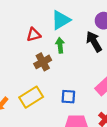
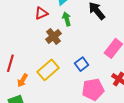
blue square: (68, 97) -> (82, 64), turned -32

